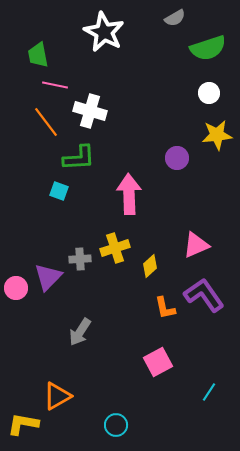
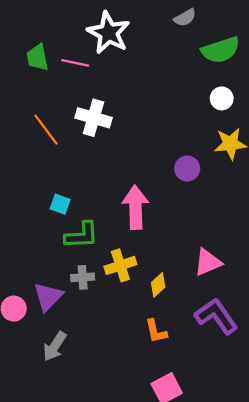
pink line: (55, 85) -> (75, 63), moved
green L-shape: (79, 158) -> (82, 235), moved
orange L-shape: (165, 308) -> (156, 331), moved
gray arrow: (80, 332) -> (55, 346), moved

